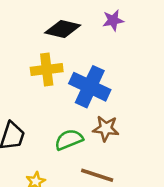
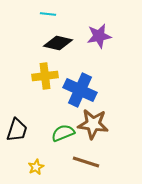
purple star: (113, 20) -> (99, 36), size x1.4
brown star: (106, 129) -> (93, 124), size x1.4

